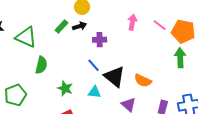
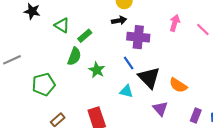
green rectangle: (61, 26) -> (85, 36), moved
green triangle: (26, 37) -> (62, 25), size x0.7
purple cross: (100, 40) -> (138, 37), size x1.5
green star: (65, 88) -> (97, 70), moved

